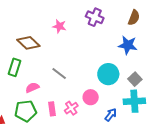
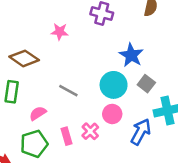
blue star: (128, 45) -> (131, 55), moved, turned 30
cyan circle: (108, 74) -> (114, 85), moved
gray square: (135, 79) -> (146, 84), moved
blue arrow: (111, 115) -> (141, 132), size x1.5

